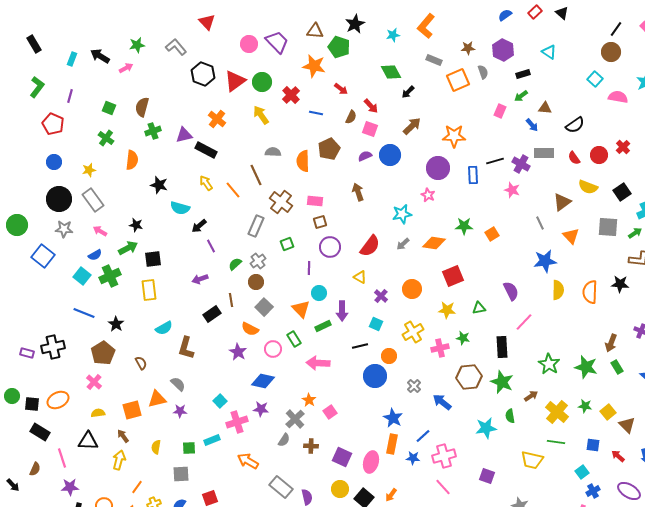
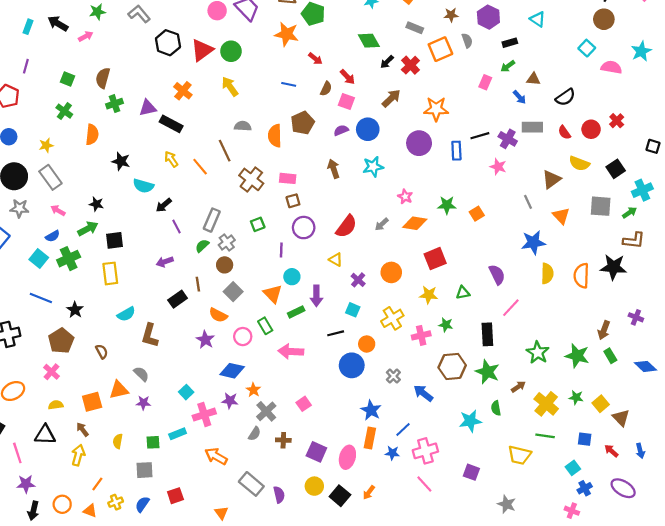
red cross: (291, 95) -> (410, 65), moved
pink star: (428, 195) -> (405, 197), moved
cyan star: (402, 214) -> (373, 167), moved
gray rectangle: (256, 226) -> (212, 220), moved
black star: (620, 284) -> (613, 267), size x1.4
orange star: (309, 400) -> (253, 390), moved

